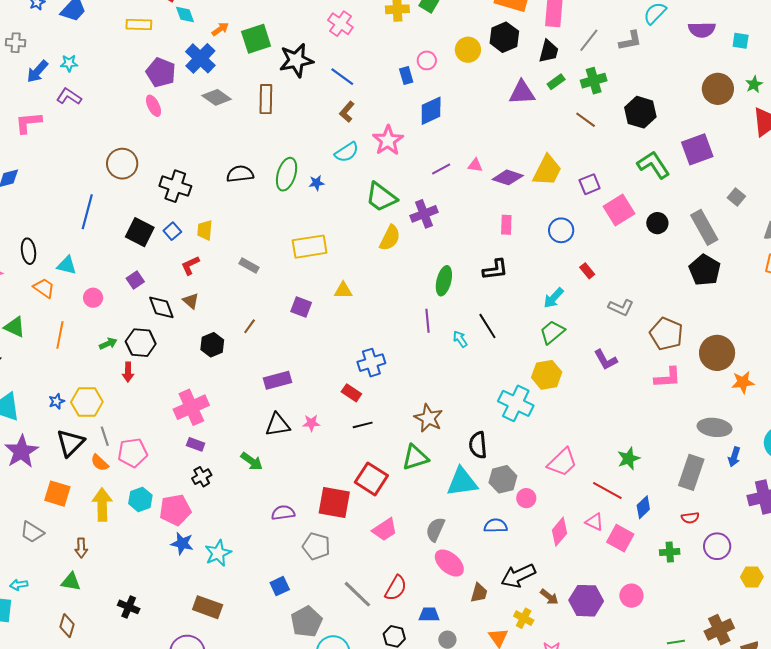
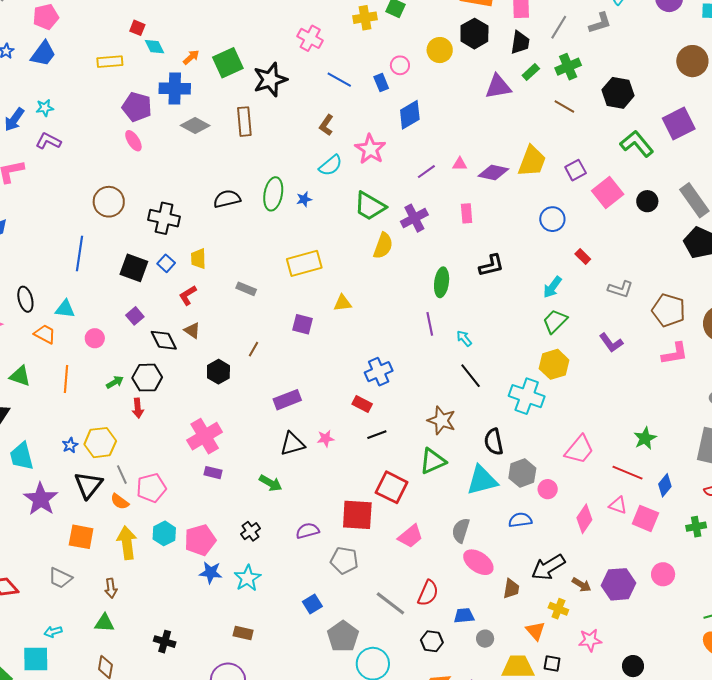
blue cross: (200, 58) -> (175, 88), turned -36
blue line: (342, 77) -> (339, 80), moved
pink rectangle: (506, 225) -> (467, 213), moved
black line: (487, 326) -> (471, 376), moved
black cross: (202, 477) -> (251, 531), moved
brown rectangle: (208, 607) -> (243, 633), size x0.7

